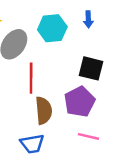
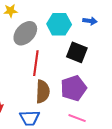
blue arrow: (88, 19) -> (90, 21), turned -88
black square: (91, 68) -> (77, 52), moved

